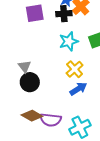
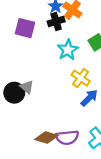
purple square: (35, 13) -> (25, 28), turned 36
black circle: (30, 82) -> (14, 93), moved

